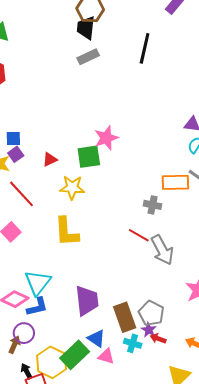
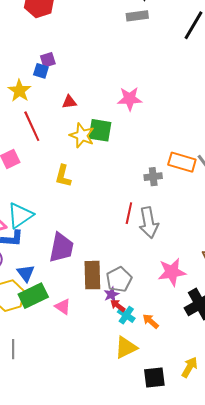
purple square: (16, 154) -> (48, 60), moved
green square: (89, 157) -> (100, 130), moved
gray cross: (153, 205) -> (153, 177), turned -36
yellow L-shape: (67, 232) -> (63, 176), size x0.7
red line: (139, 235) -> (129, 213), moved, turned 55
blue triangle: (96, 339) -> (26, 273), moved
cyan cross: (133, 343) -> (126, 315), moved

